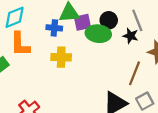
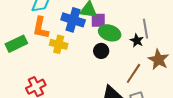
black circle: (109, 20) -> (101, 51), moved
blue cross: (54, 28) -> (73, 20), size x1.6
yellow cross: (61, 57) -> (59, 44), moved

